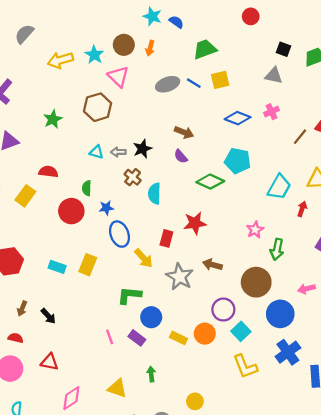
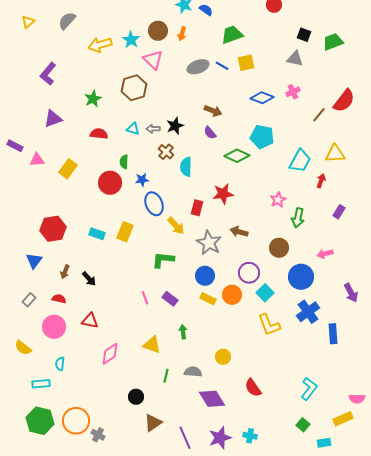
red semicircle: (48, 172) -> (99, 134), moved
brown circle: (256, 282) -> (279, 248), size x0.7
blue circle: (151, 317) -> (205, 276), moved

